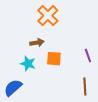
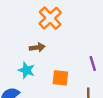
orange square: (54, 59) -> (60, 78), moved

